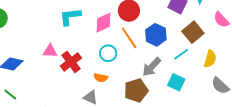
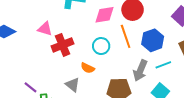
cyan line: (181, 54) -> (163, 65), moved
gray arrow: (152, 67) -> (140, 71), turned -35

